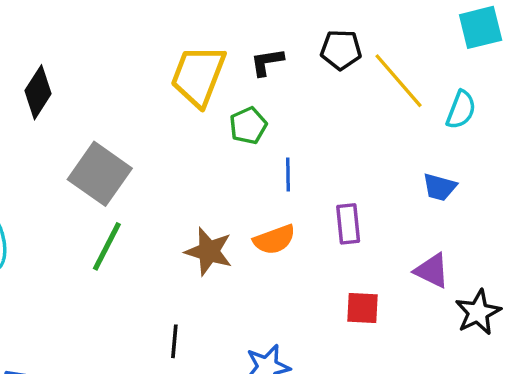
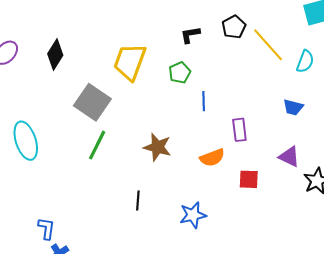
black pentagon: (341, 50) -> (234, 27), turned -30
yellow trapezoid: (198, 76) -> (130, 62), moved
orange semicircle: (274, 240) -> (212, 158), moved

